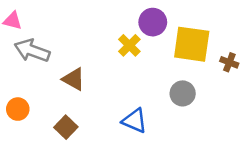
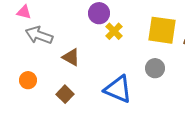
purple circle: (153, 22) -> (99, 13), moved
blue triangle: (135, 121) -> (118, 89), size x1.4

